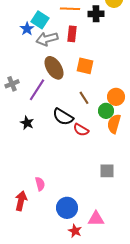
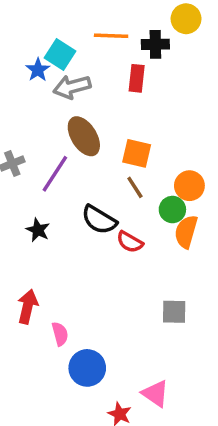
red rectangle: (72, 34) -> (137, 78), moved
orange square: (85, 66) -> (137, 153), moved
red arrow: (21, 201) -> (28, 307), moved
blue circle: (67, 208) -> (87, 368), moved
pink triangle: (96, 219) -> (155, 393), turned 36

